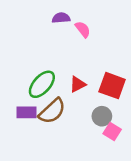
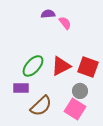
red triangle: (78, 84) -> (61, 66), size x1.5
brown semicircle: (52, 111) -> (41, 106), moved
pink square: (112, 132) -> (75, 109), moved, size x1.5

